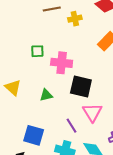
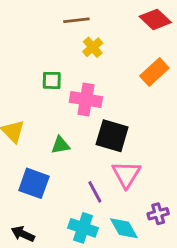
yellow cross: (75, 19) -> (93, 47), moved, turned -32
blue square: (34, 135) -> (34, 183), moved

